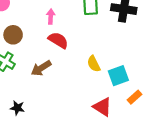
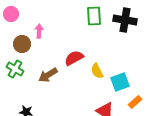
pink arrow: (51, 17) -> (39, 31), moved
red semicircle: (58, 40) -> (74, 58), moved, turned -60

